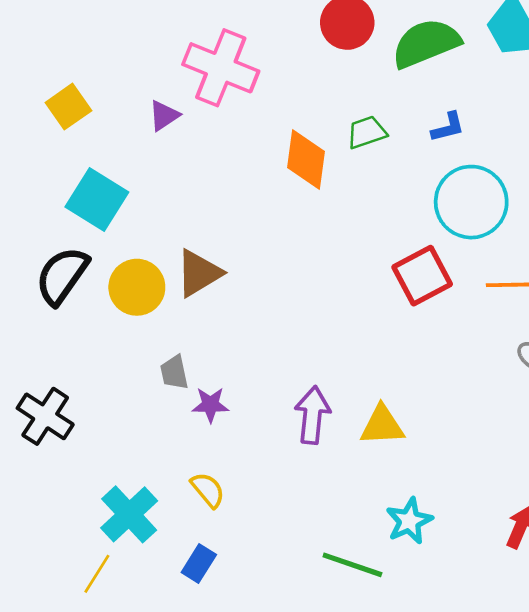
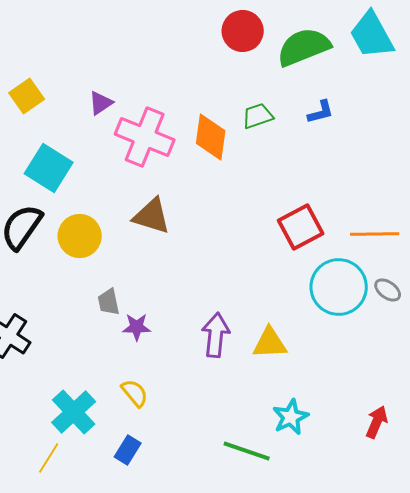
pink cross: (221, 68) -> (145, 137), moved
cyan circle: (471, 202) -> (339, 287), moved
brown triangle: (199, 273) -> (152, 216), moved, turned 48

